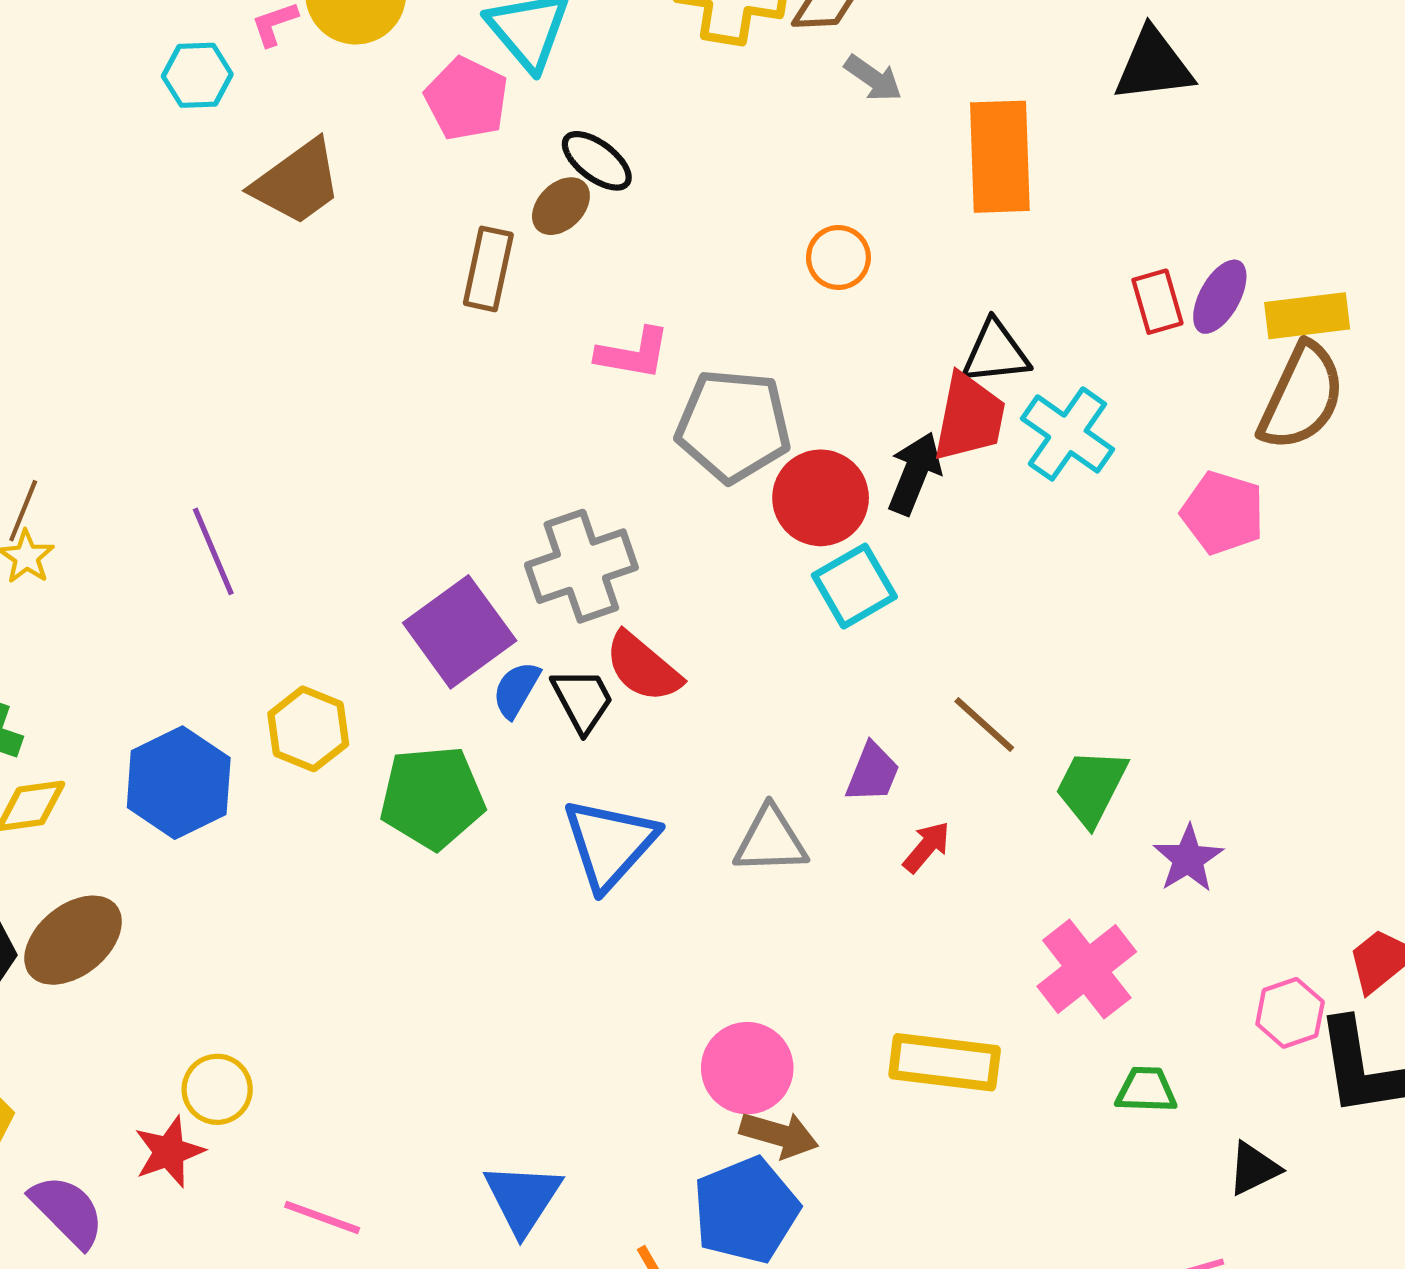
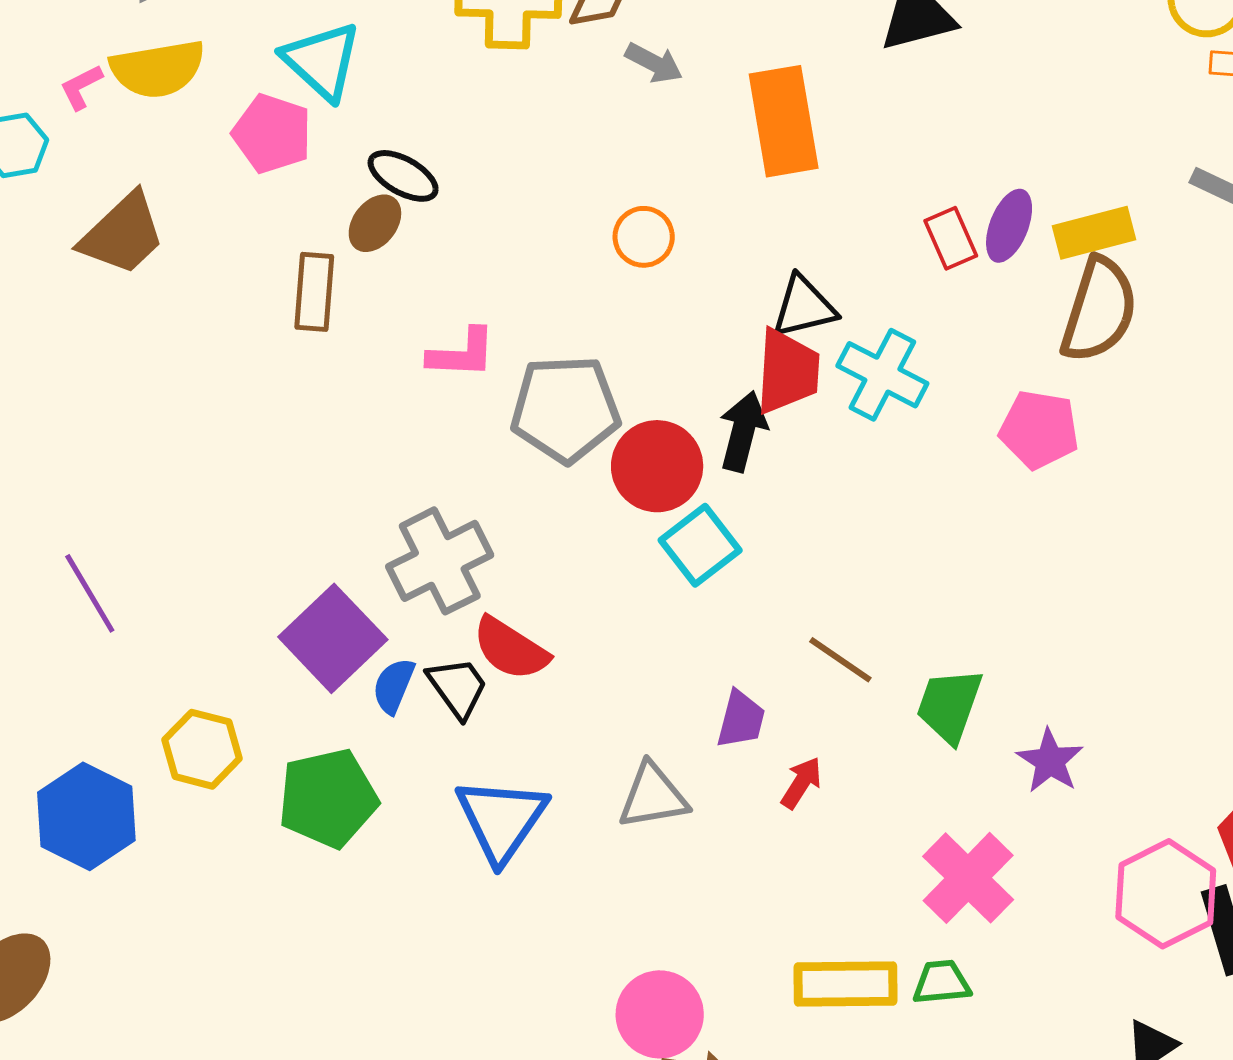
pink hexagon: (1290, 1013) -> (1166, 894), size x1.6
green trapezoid: (1146, 1090) -> (942, 982), moved

